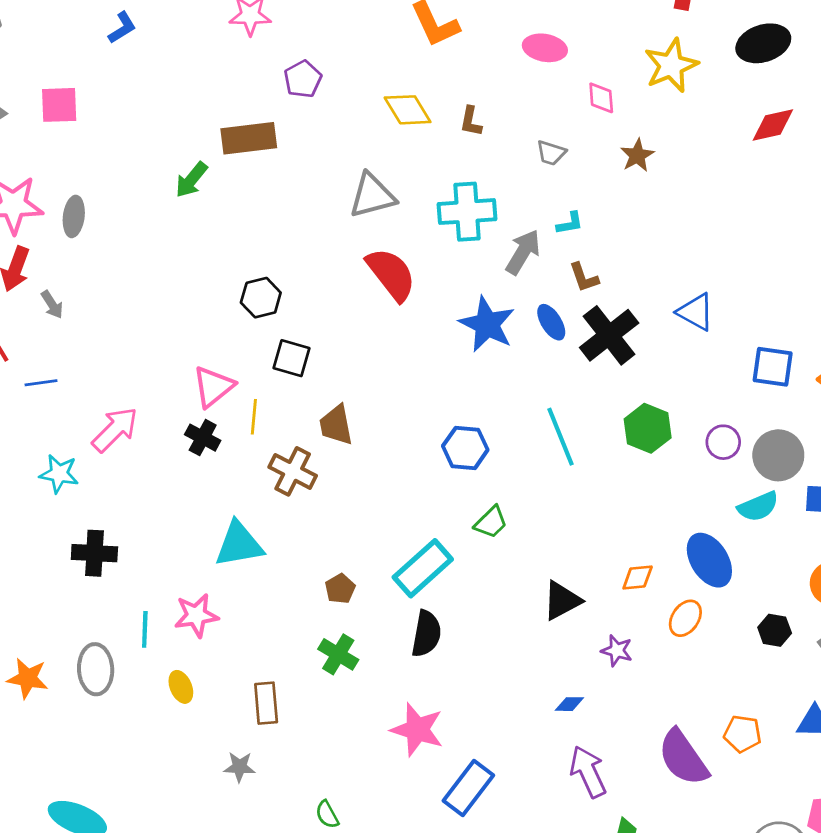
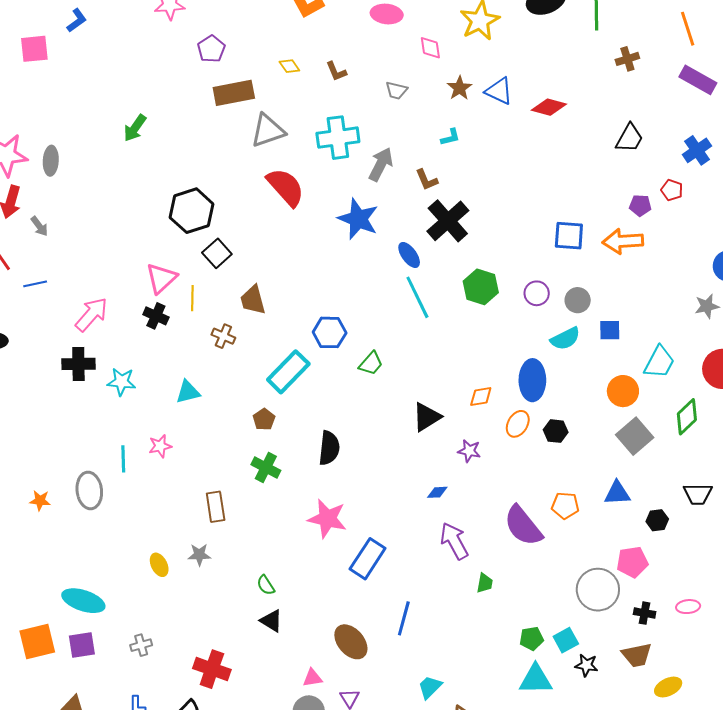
pink square: (59, 105) -> (34, 49), moved
yellow diamond: (408, 110) -> (289, 66), size x0.6
brown L-shape: (471, 121) -> (336, 71), turned -30
red diamond: (773, 125) -> (549, 107), moved, turned 32
brown rectangle: (249, 138) -> (234, 93), moved
cyan L-shape: (570, 223) -> (450, 137), moved
black hexagon: (261, 298) -> (192, 211), size x1.5
blue triangle: (696, 312) -> (499, 91), moved
blue ellipse: (551, 322) -> (409, 255), moved
black square: (292, 358) -> (217, 253), turned 36
blue hexagon: (465, 448) -> (330, 332), moved
gray circle: (778, 455) -> (578, 300), size x0.7
brown cross: (293, 471) -> (223, 336), size x0.7
cyan star: (59, 474) -> (121, 382), moved
cyan triangle: (239, 544) -> (188, 392), size x0.7
black cross: (94, 553) -> (78, 364), moved
blue ellipse: (709, 560) -> (532, 380), turned 36
cyan rectangle: (423, 568) -> (288, 372), moved
pink star: (196, 615) -> (160, 446), size x0.7
black hexagon: (775, 630) -> (556, 431), moved
orange star: (28, 678) -> (40, 501), size x0.7
yellow ellipse: (181, 687) -> (159, 565), moved

